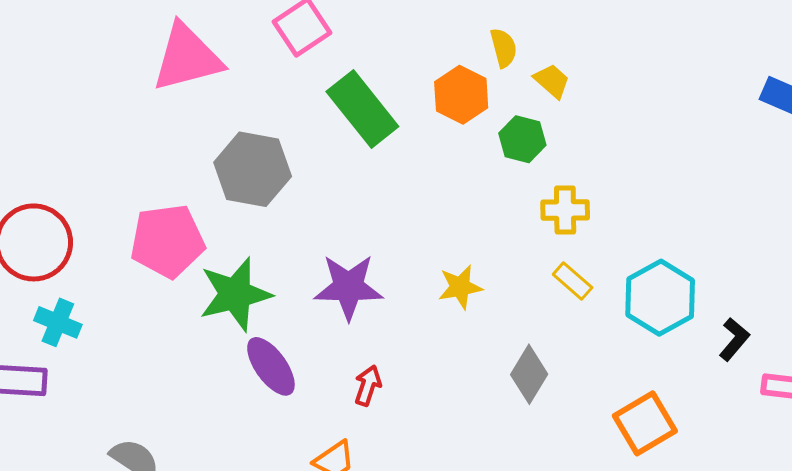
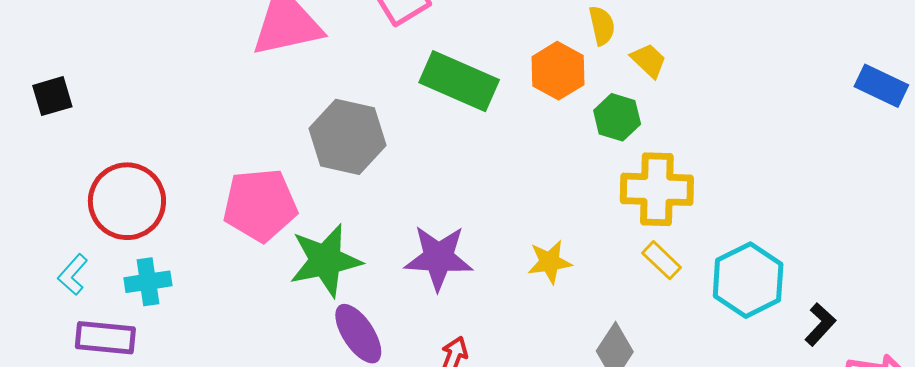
green rectangle: (362, 109) -> (459, 81), turned -30
yellow cross: (565, 210) -> (657, 189), size x1.5
cyan cross: (58, 322) -> (148, 282), turned -33

